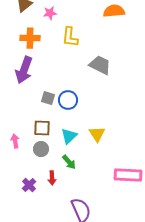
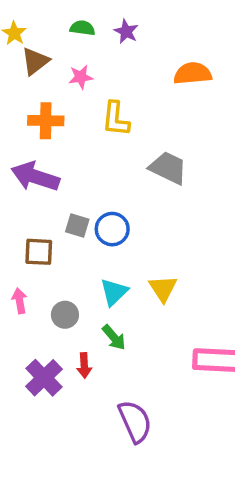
purple arrow: (24, 70) -> (35, 177), turned 88
brown square: (42, 128) -> (39, 252), moved
purple cross: (29, 185) -> (44, 378), size x1.5

